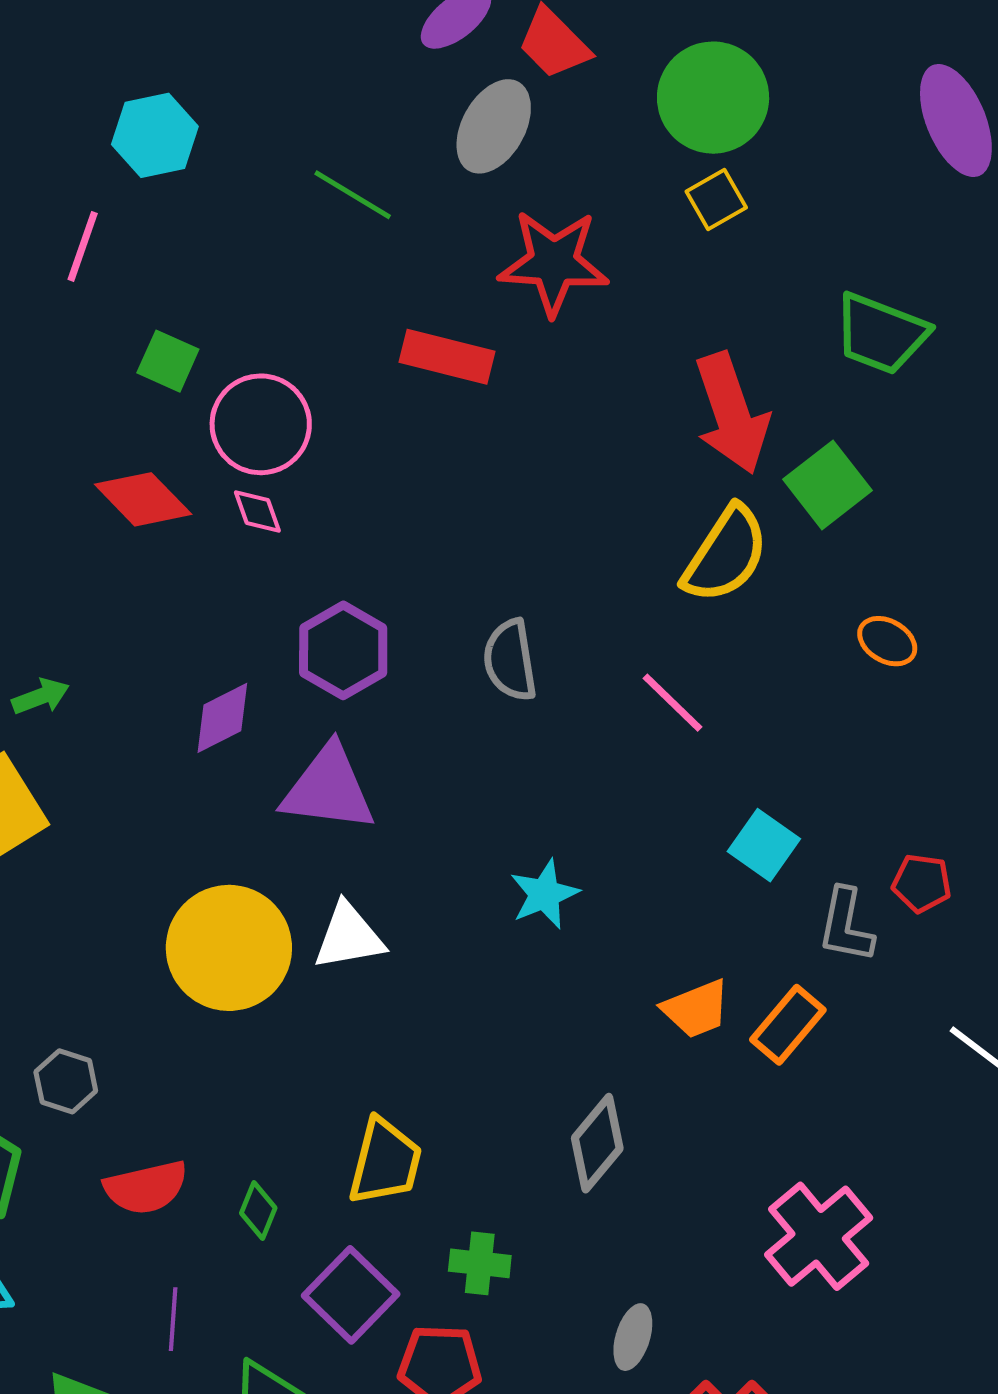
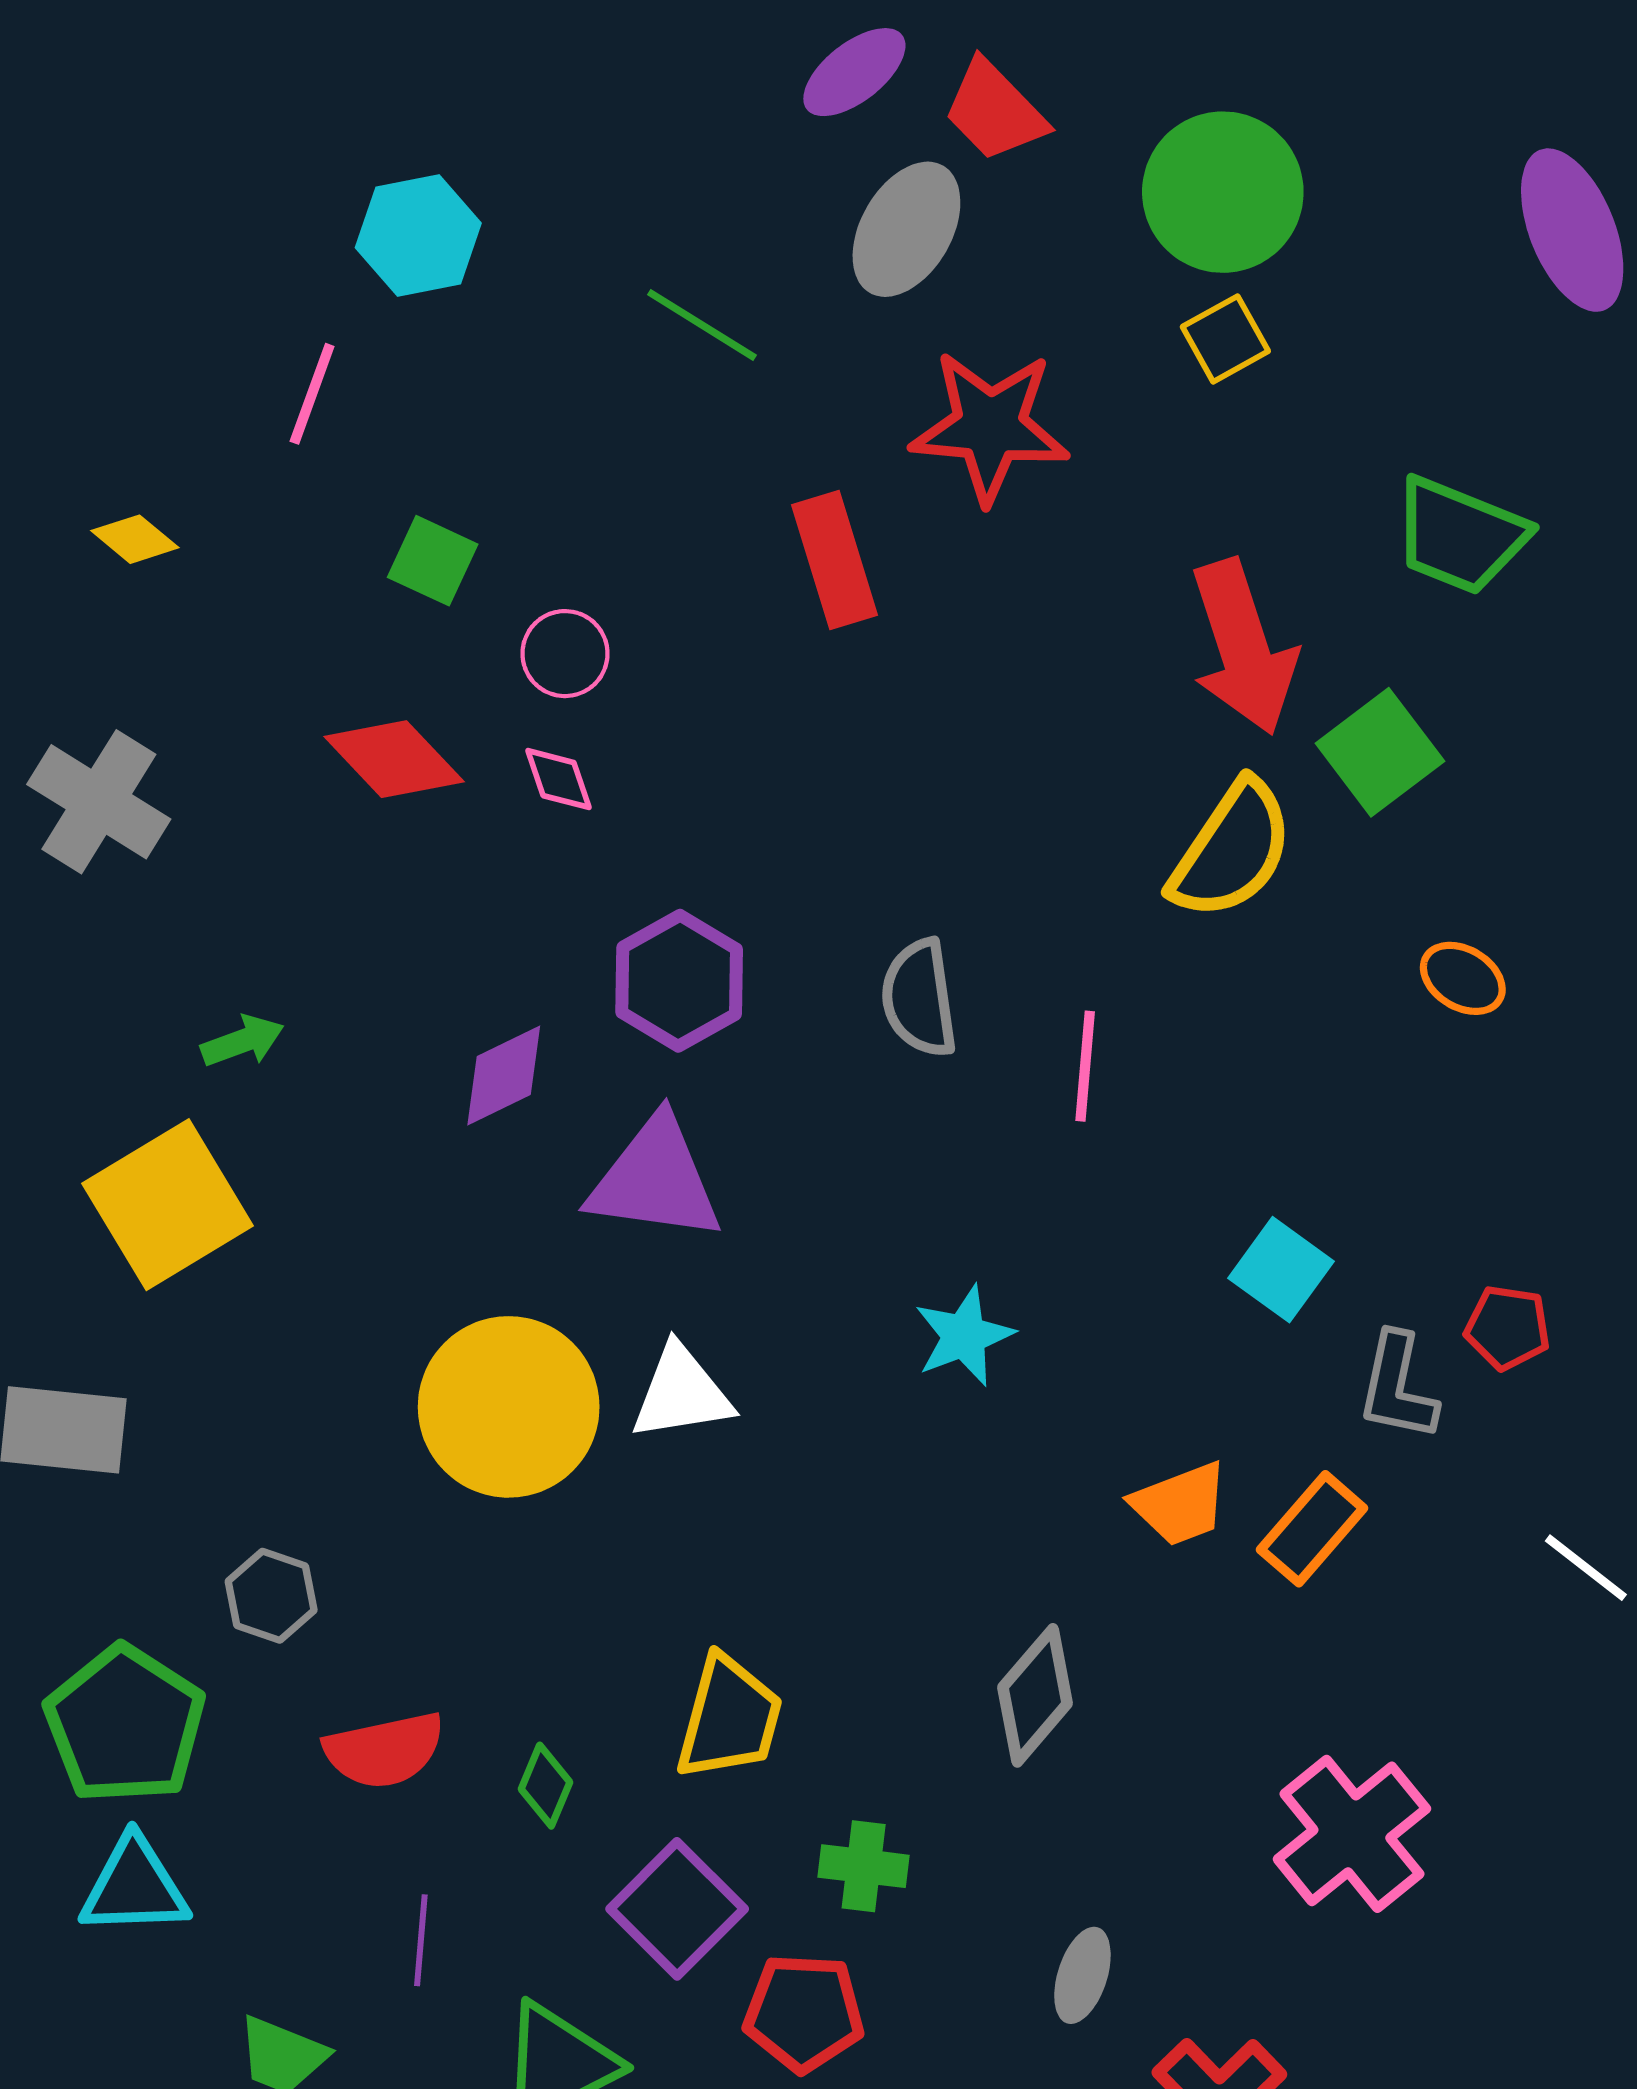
red rectangle: (447, 357) -> (835, 560), turned 58
pink circle: (261, 424) -> (565, 654), size x0.6
pink line: (672, 703) -> (1085, 1066), moved, turned 50

